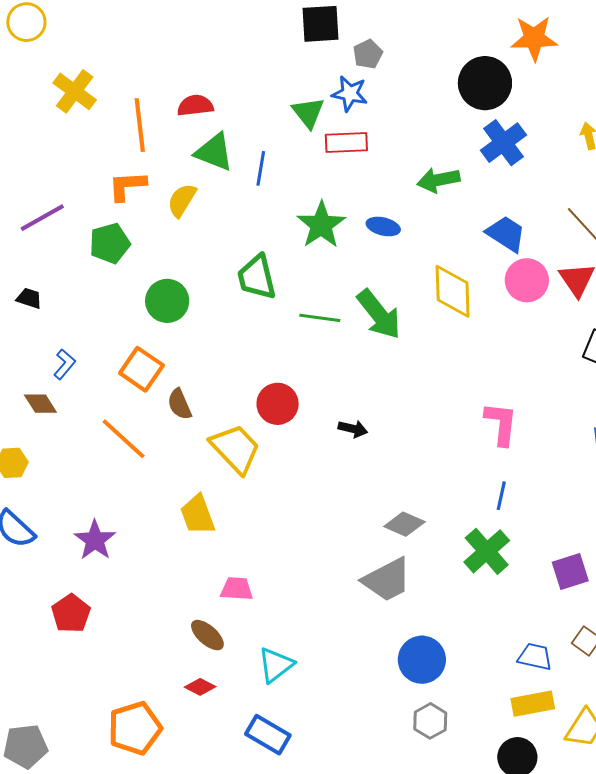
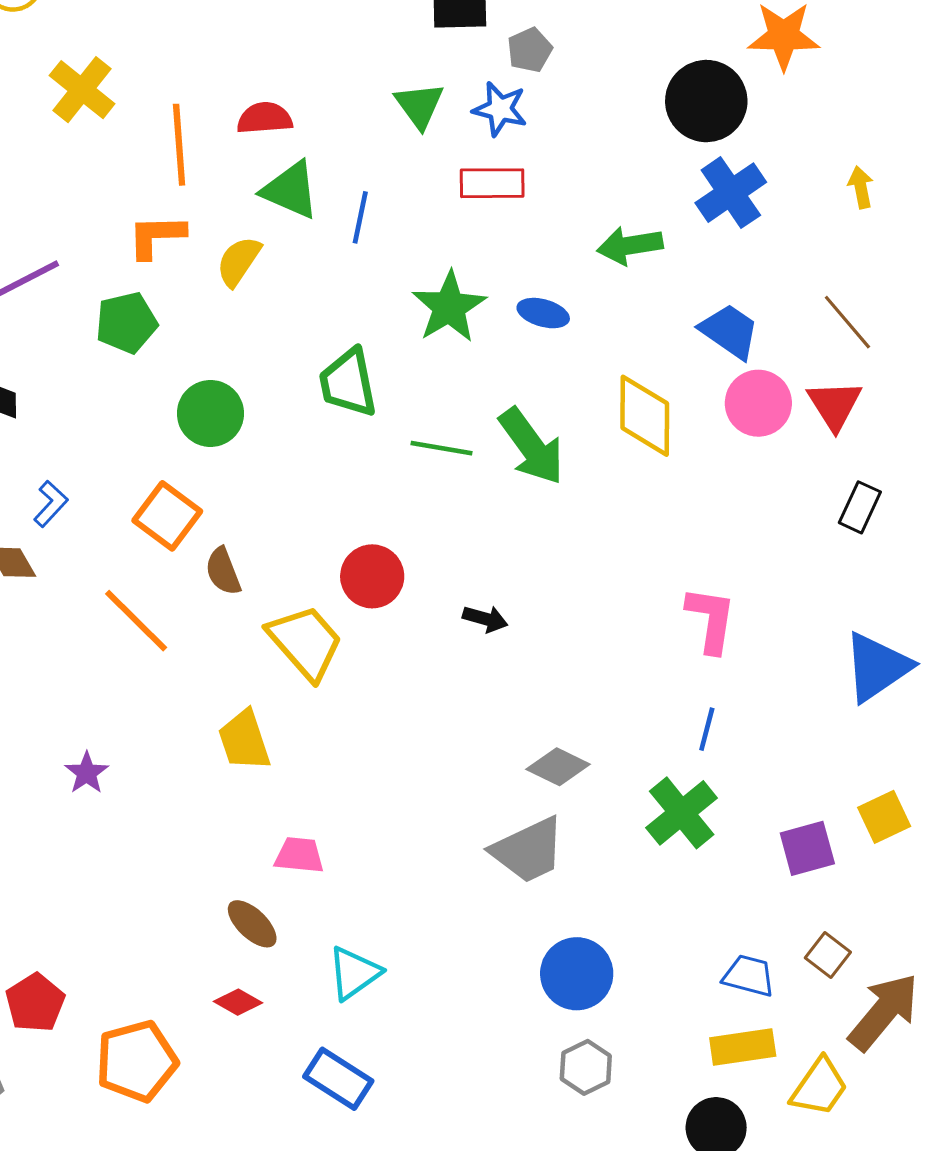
green triangle: (308, 113) -> (419, 105), moved
purple star: (95, 540) -> (87, 773), size x0.7
red pentagon: (71, 613) -> (35, 1003), moved

